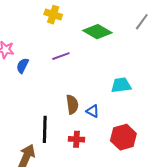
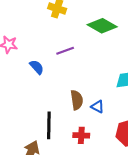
blue semicircle: (22, 66) -> (37, 67), moved, turned 112

